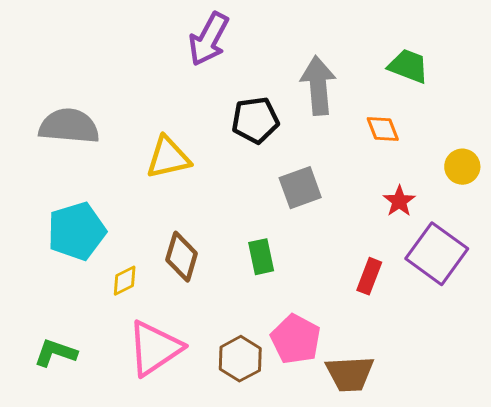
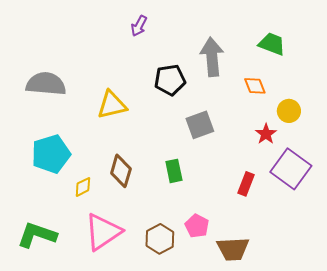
purple arrow: (209, 39) -> (139, 26), size x0.6
yellow circle: (462, 167) -> (289, 111), moved
pink pentagon: (296, 339) -> (197, 226), size x0.7
green L-shape: (56, 353) -> (37, 235), size x1.4

